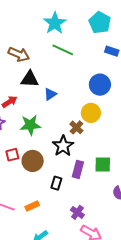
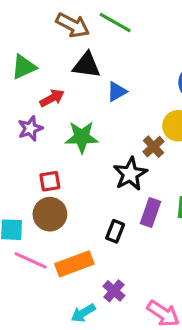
green line: (63, 50) -> (115, 22), moved
brown circle: (33, 161) -> (50, 214), moved
orange rectangle: (32, 206) -> (74, 264), size x1.6
purple cross: (77, 212) -> (114, 291), moved

